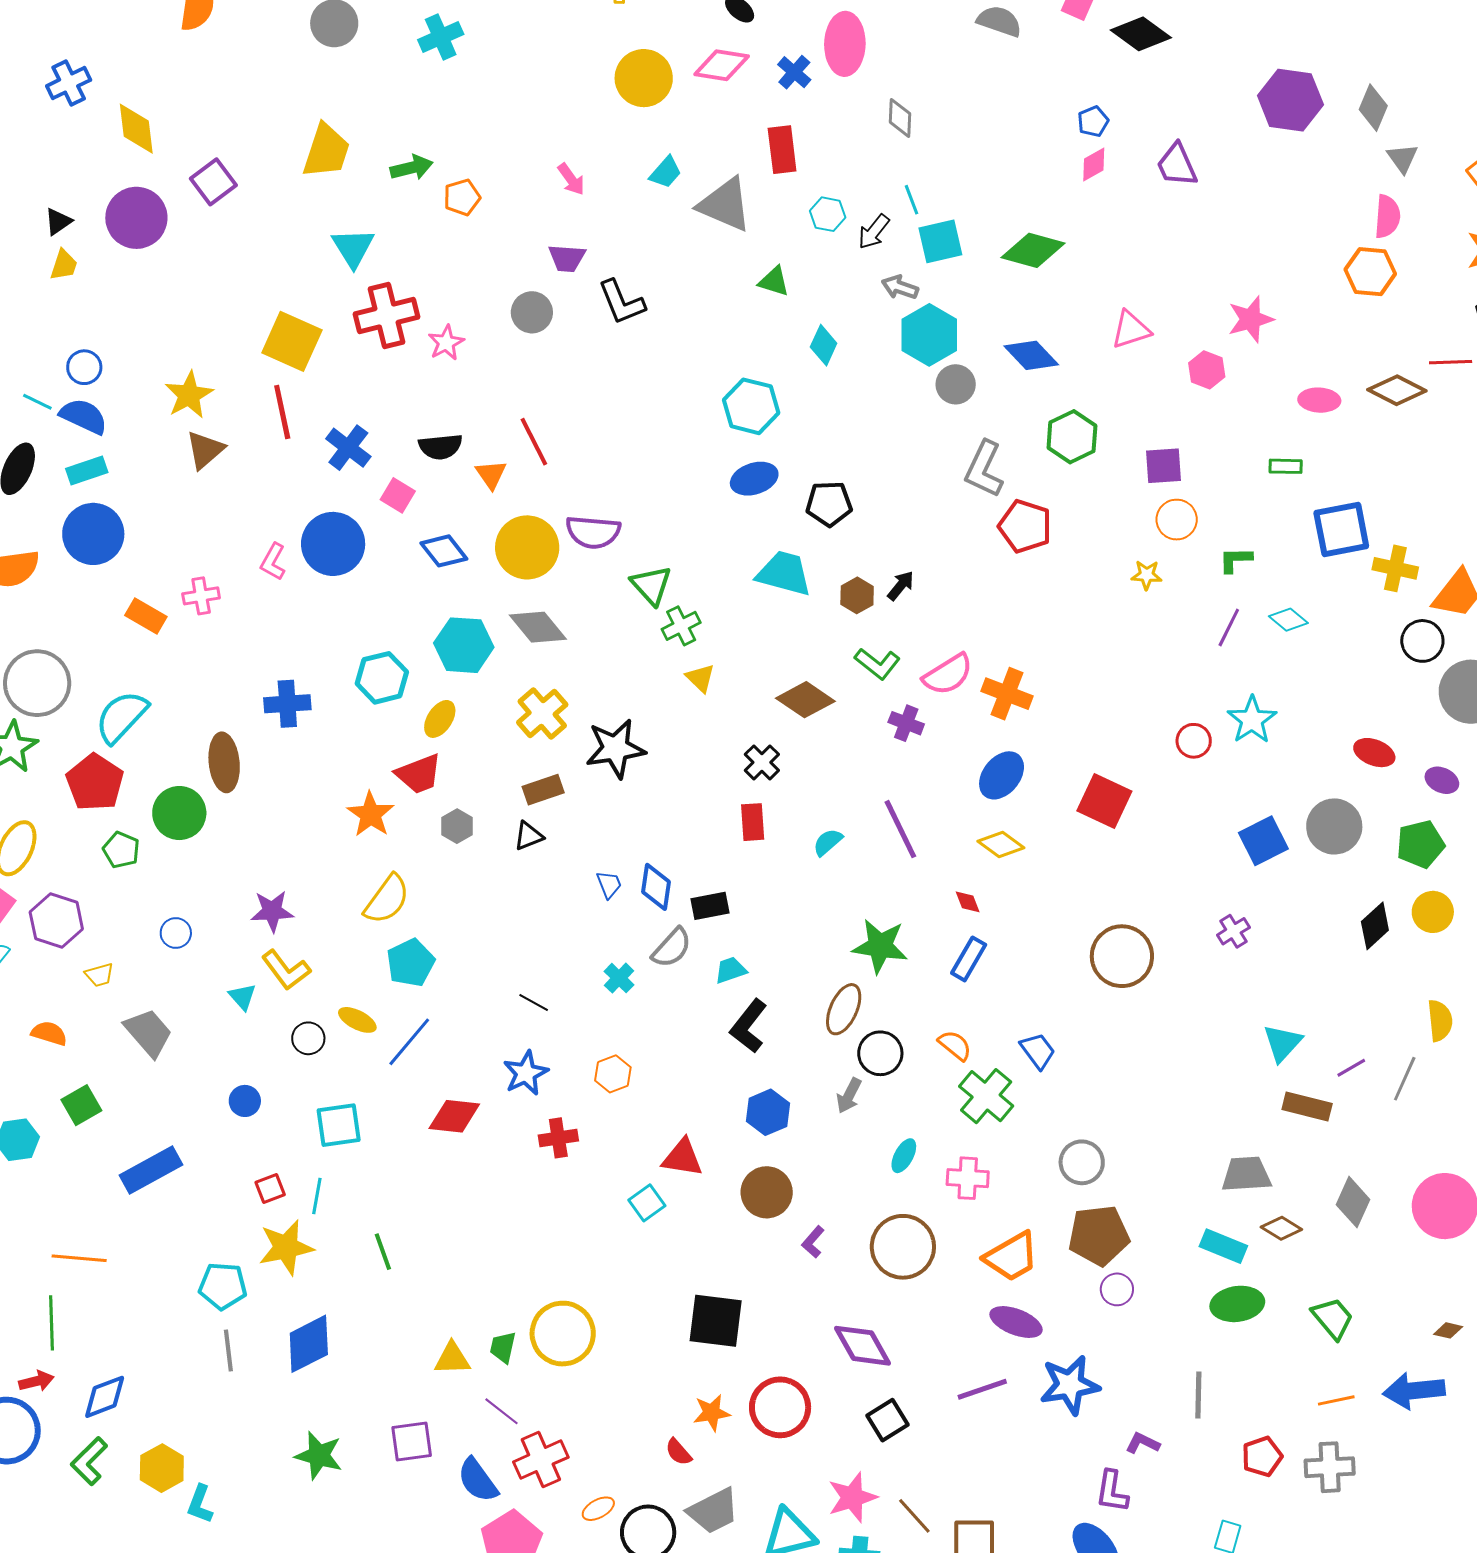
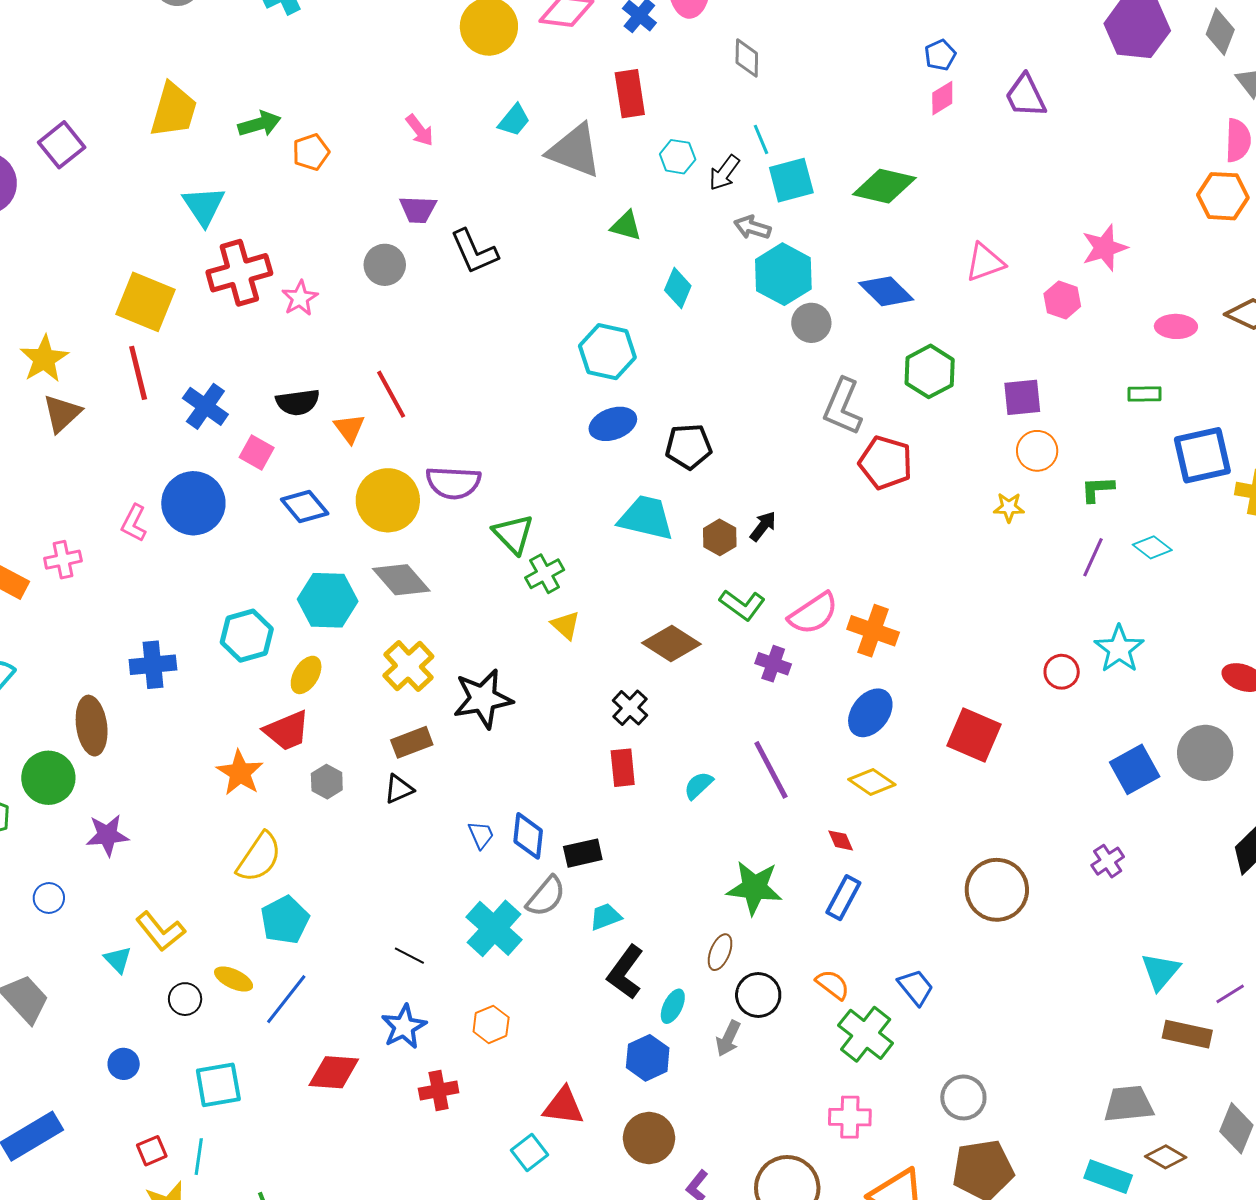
purple star: (272, 911) -> (107, 835), moved
cyan cross: (619, 978) -> (494, 928), size x1.8
brown ellipse: (844, 1009) -> (720, 952), size x0.7
cyan ellipse: (904, 1156) -> (673, 1006), moved

